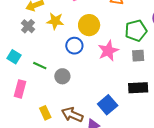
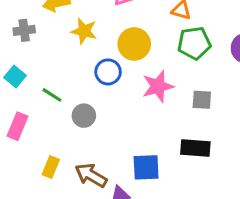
gray cross: (28, 26) -> (24, 30), moved, turned 32
green pentagon: (136, 31) -> (194, 43), moved
blue square: (108, 105) -> (146, 167), turned 30
yellow rectangle: (45, 113) -> (51, 167), turned 40

